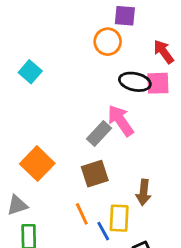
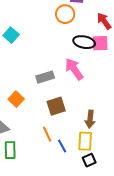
gray rectangle: (99, 133) -> (45, 77), moved, turned 30
orange square: (37, 164) -> (16, 99), size x0.7
yellow rectangle: (119, 218) -> (85, 141), moved

